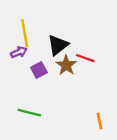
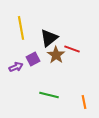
purple arrow: (19, 52) -> (16, 67), moved
green line: (29, 113) -> (49, 95), moved

